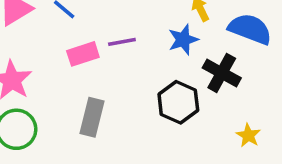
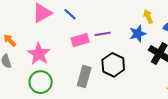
black hexagon: (178, 102) -> (113, 65), moved

